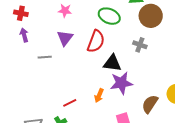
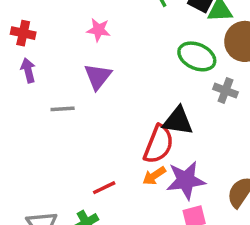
green ellipse: (109, 16) -> (197, 56), moved
red semicircle: (96, 41) -> (159, 144), moved
purple star: (121, 83) -> (186, 180), moved
orange arrow: (99, 95) -> (154, 176), turned 32

